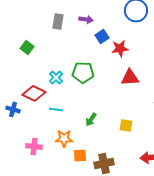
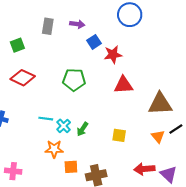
green square: (27, 47) -> (17, 45), moved, turned 32
cyan cross: (56, 77) -> (64, 126), moved
red diamond: (34, 93) -> (23, 78), moved
pink cross: (34, 146) -> (13, 171), moved

